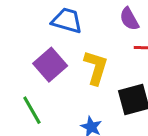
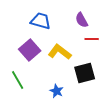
yellow L-shape: (96, 68) -> (60, 52), turned -70

